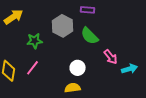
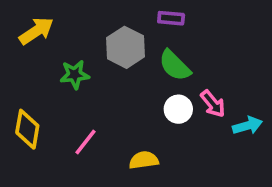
pink line: (33, 68) -> (86, 142), moved
white circle: (78, 68) -> (178, 109), moved

